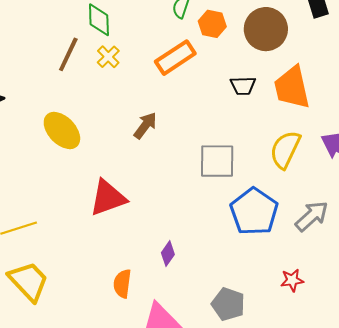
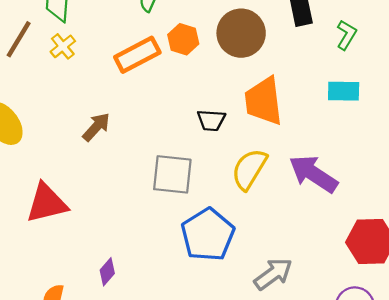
orange hexagon: (212, 24) -> (183, 39), moved
black trapezoid: (243, 86) -> (211, 120), moved
gray arrow: (312, 216) -> (273, 274), moved

